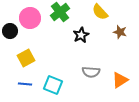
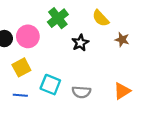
pink circle: (30, 18) -> (28, 36), moved
gray semicircle: (91, 72) -> (81, 92), moved
cyan square: (53, 85) -> (50, 85), moved

